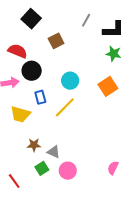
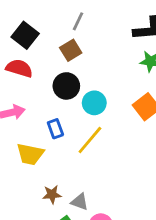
black square: (31, 19) -> (25, 35), moved
gray line: (86, 20) -> (78, 21), moved
black circle: (32, 71) -> (66, 86), moved

